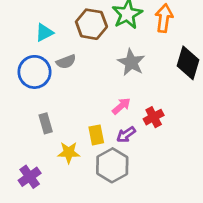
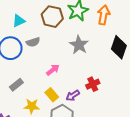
pink arrow: (121, 106) -> (53, 70), moved
gray rectangle: (46, 123) -> (16, 85), turned 64
yellow rectangle: (96, 135) -> (52, 95), turned -32

